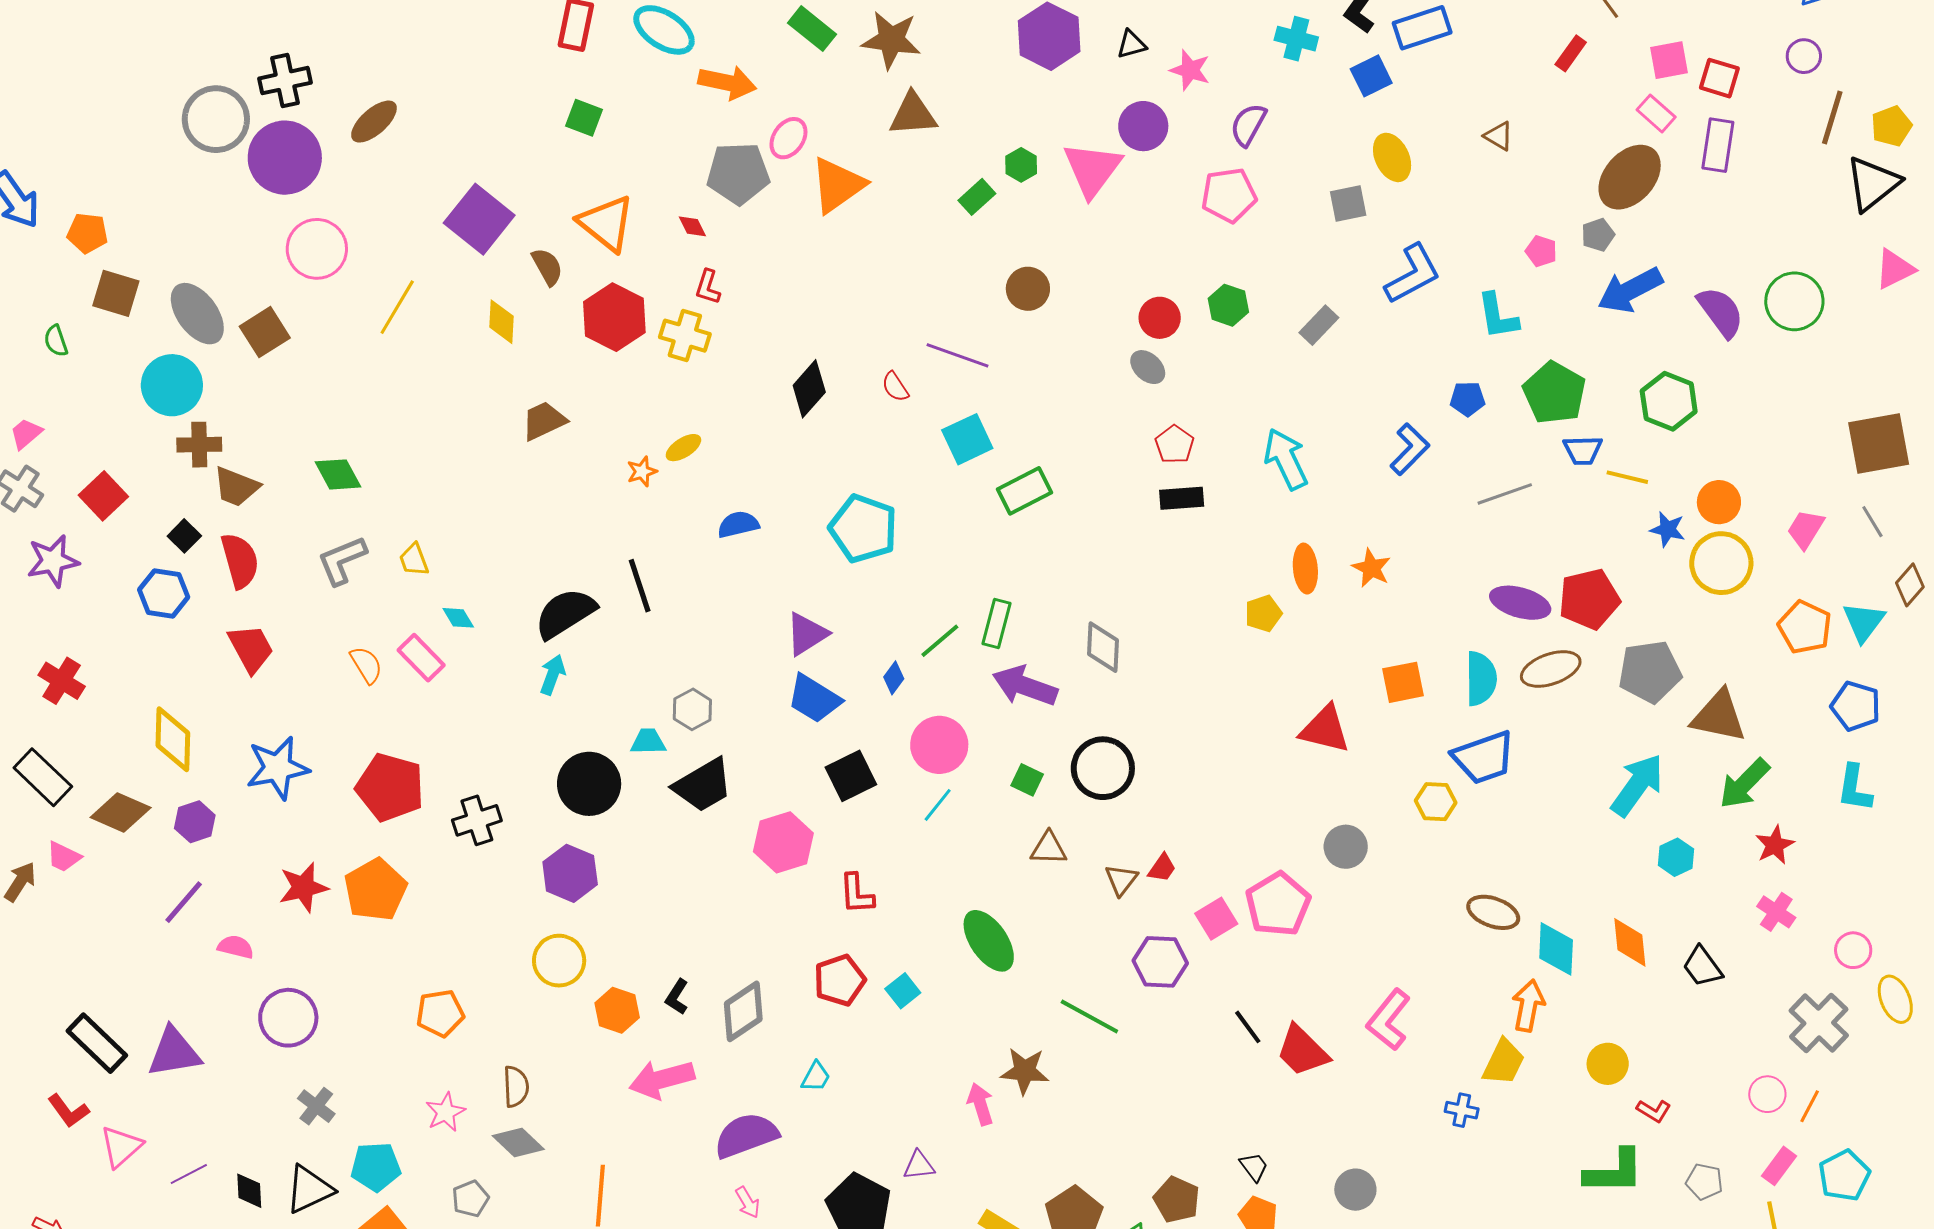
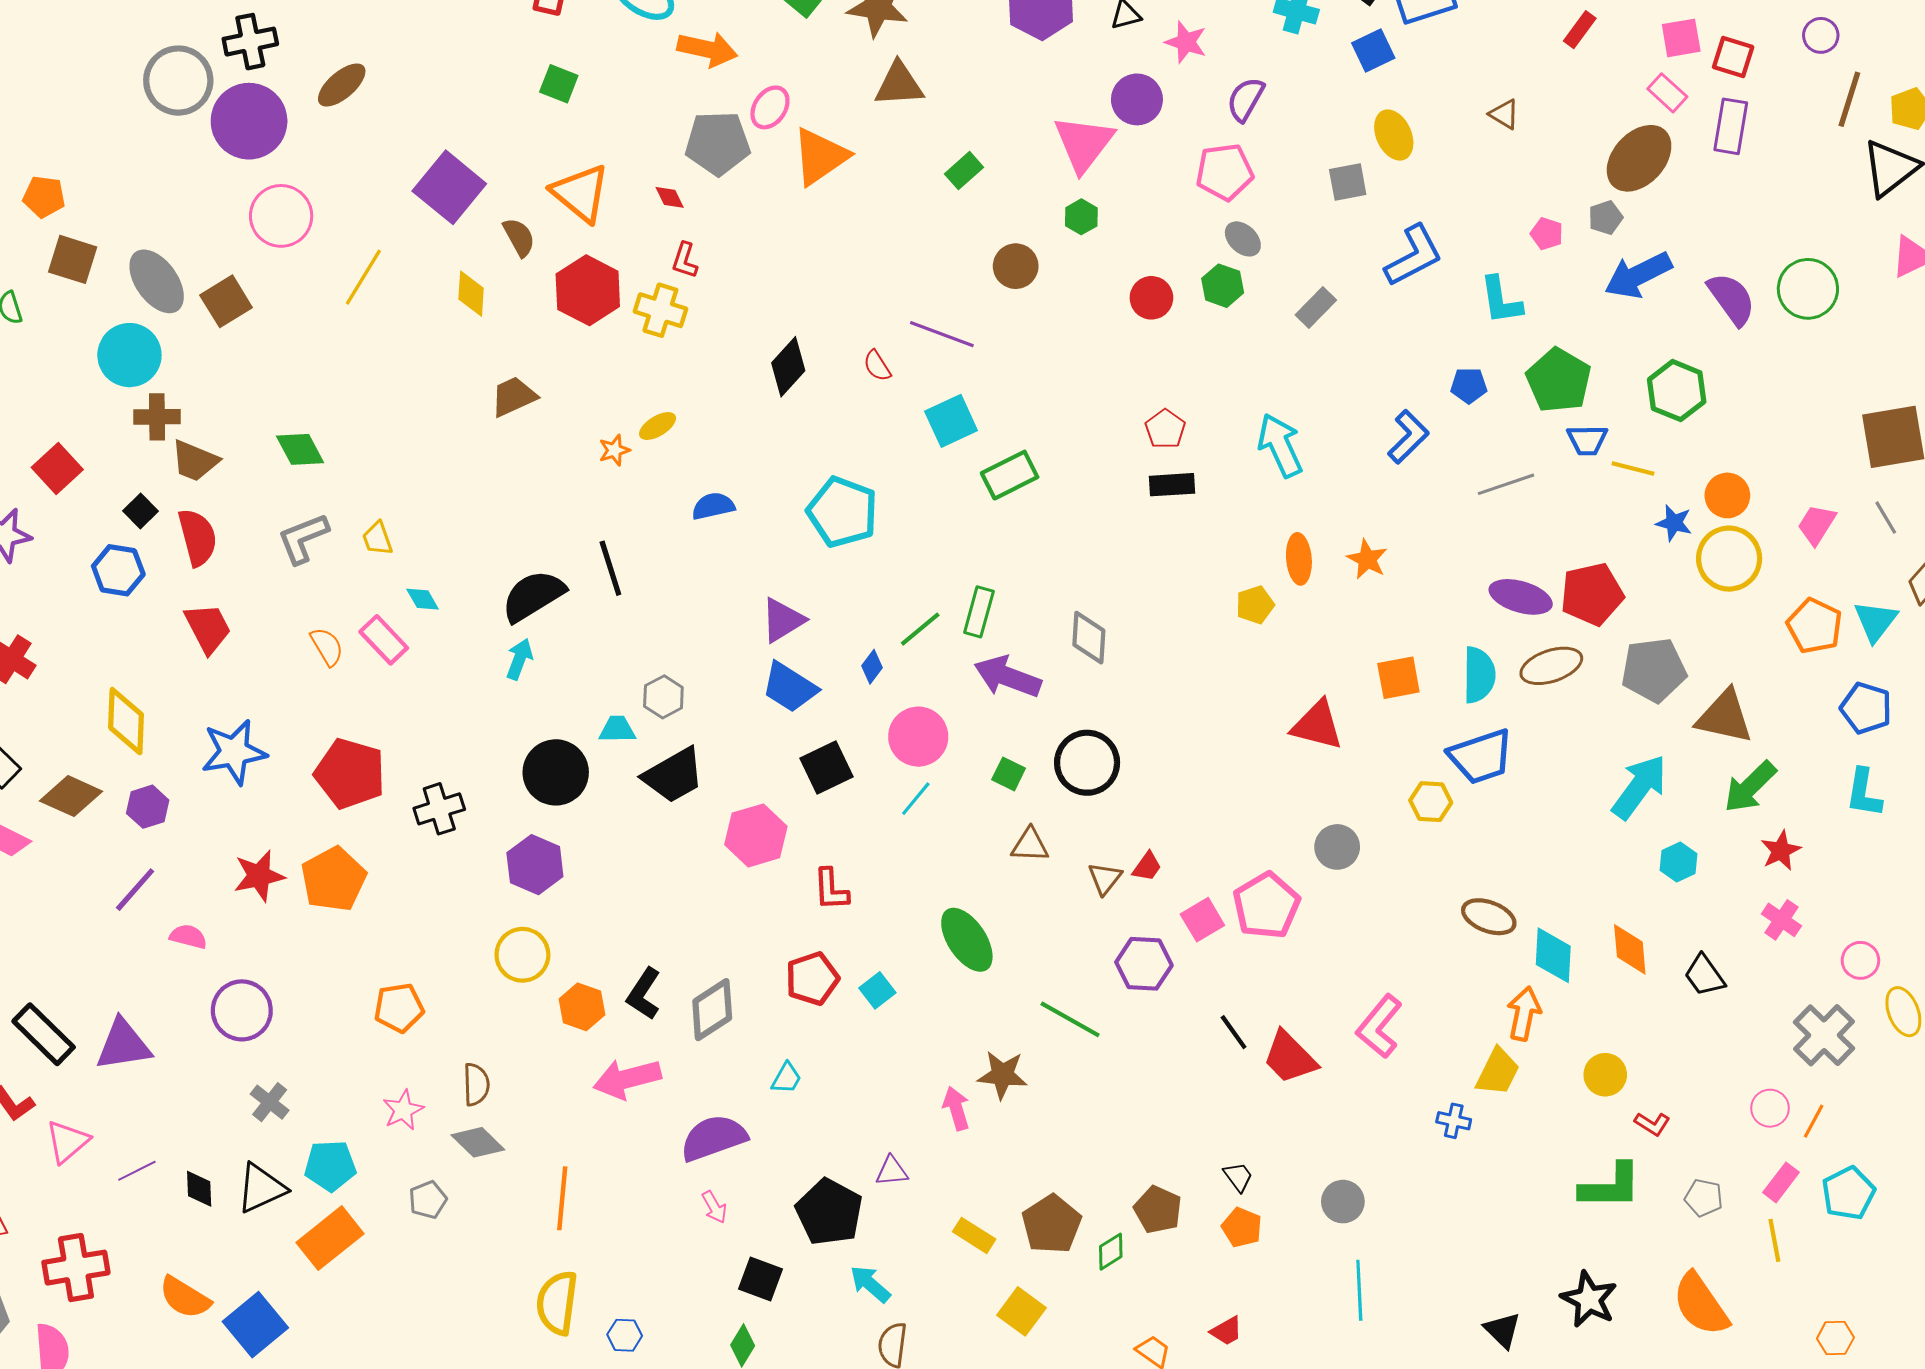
green hexagon: (1021, 165) -> (1081, 217), moved
gray ellipse: (1148, 367) -> (1243, 239), moved
black L-shape: (677, 997) -> (644, 994), size x1.4

